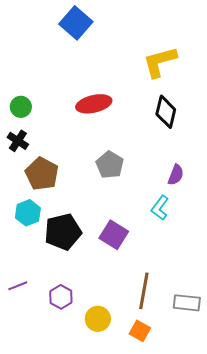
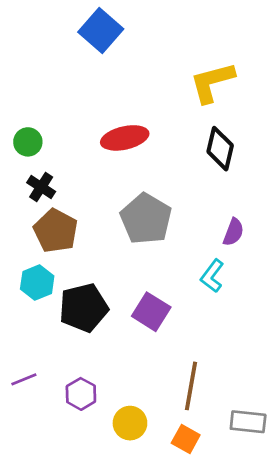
black cross: (18, 141) -> (41, 187), moved
gray pentagon: (110, 165) -> (146, 219), size x1.4
gray rectangle: (187, 303) -> (248, 422), moved

